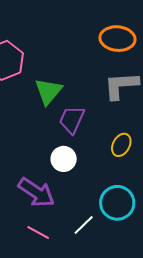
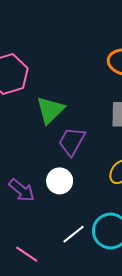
purple arrow: (36, 192) -> (22, 190), moved, size x0.7
white line: (84, 225) -> (74, 234), moved

